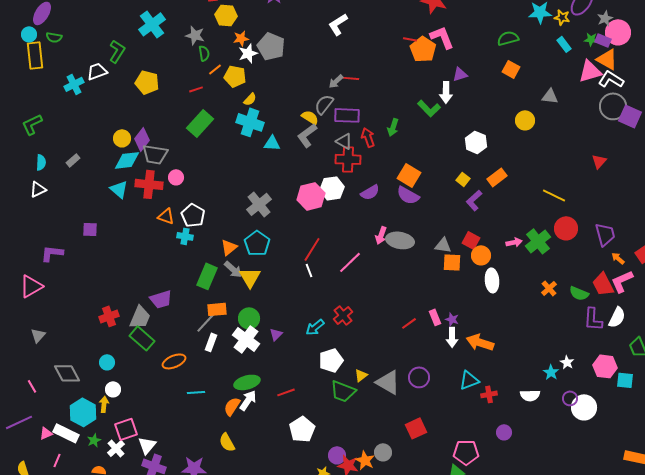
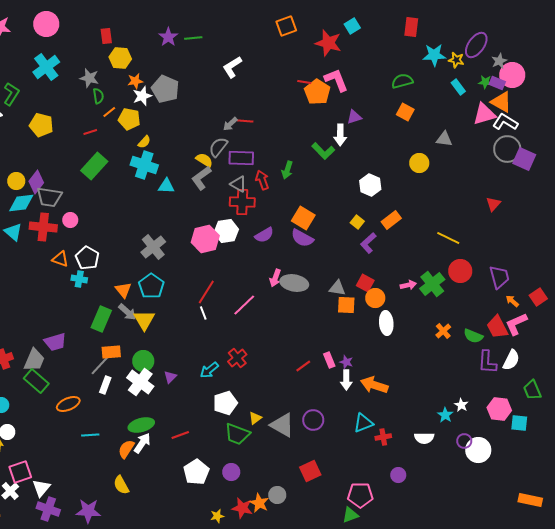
orange triangle: (229, 247) -> (123, 290), turned -30
purple circle: (337, 455) -> (231, 472), moved

